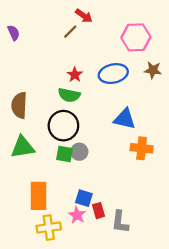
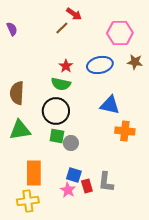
gray circle: (79, 152) -> (71, 143), moved
gray L-shape: (120, 222) -> (106, 182), moved
yellow cross: (49, 228) -> (28, 201), moved

